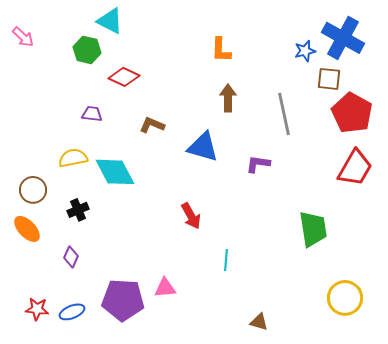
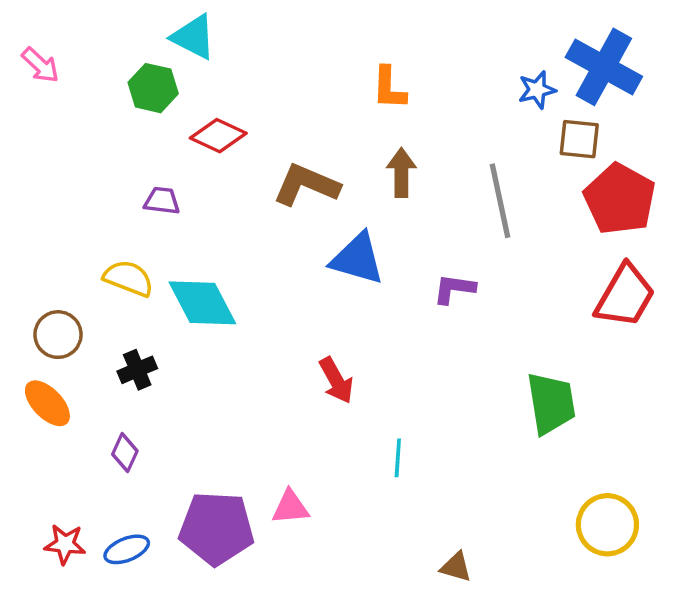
brown L-shape: (152, 125) -> (306, 185), moved, size x1.5
yellow semicircle: (73, 158) -> (128, 278), turned 32

